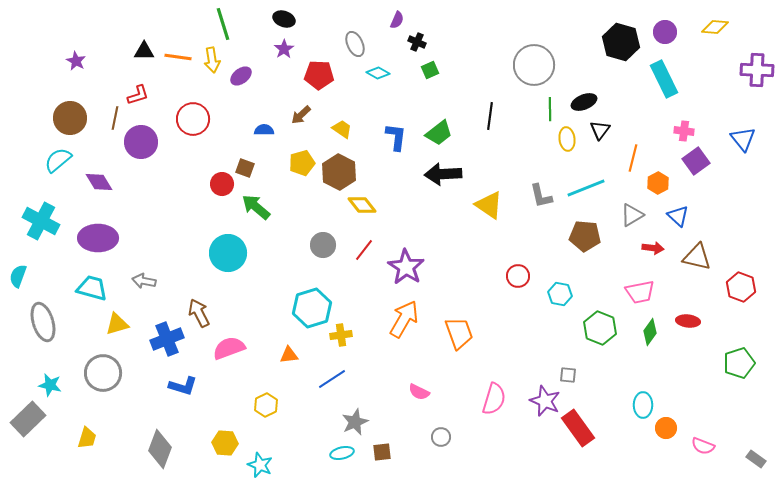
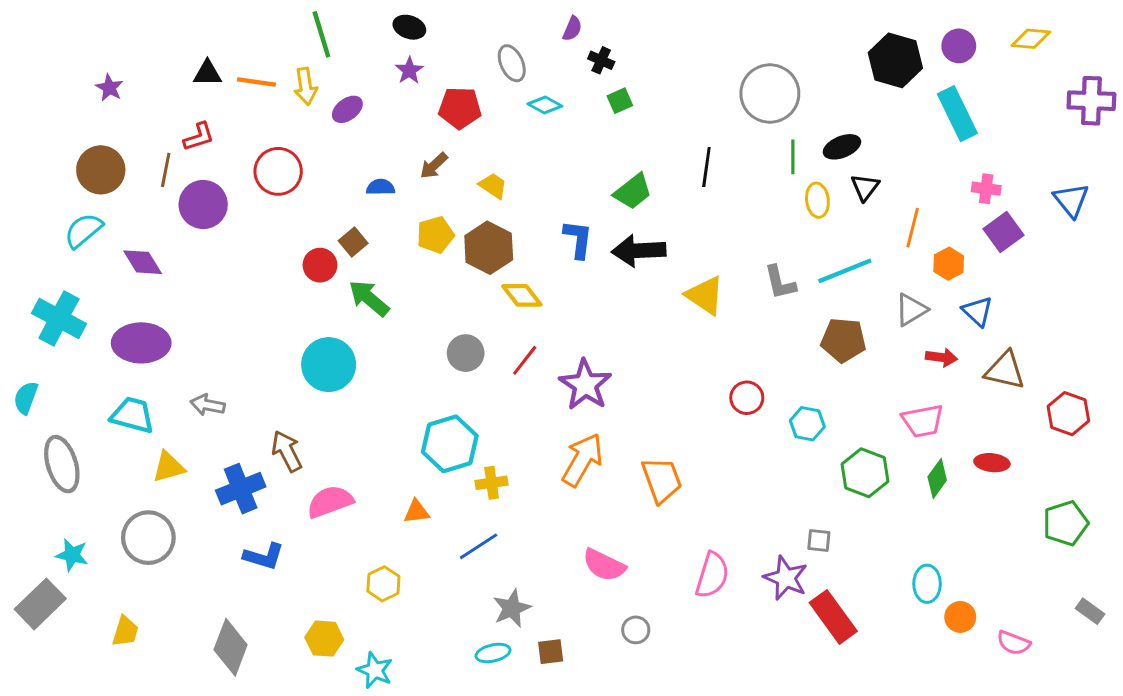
blue L-shape: (396, 137) -> (578, 239), moved
brown square: (245, 168) -> (353, 242), turned 30
pink semicircle: (419, 392) -> (604, 565), size x1.4
gray rectangle: (756, 459) -> (1090, 611), moved

